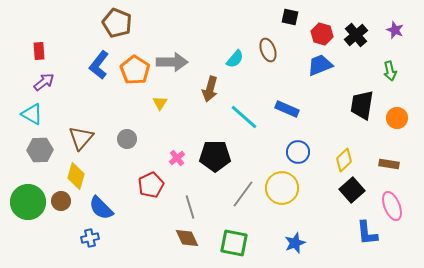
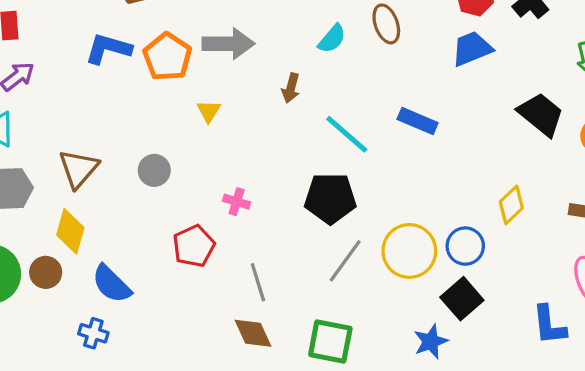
blue L-shape: (99, 65) -> (108, 49), turned 68
brown arrow: (210, 89) -> (291, 88), size x0.7
black trapezoid: (362, 105) -> (541, 114), turned 120
blue circle: (298, 152) -> (465, 246), moved
black pentagon: (215, 156) -> (330, 198), moved
pink cross: (177, 158) -> (237, 202), turned -35
black square: (352, 190) -> (462, 299), moved
blue cross: (90, 238) -> (93, 333), turned 30

